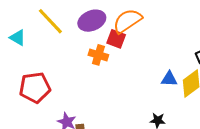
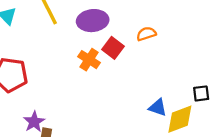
orange semicircle: (127, 21) -> (146, 34), moved, size x0.6

